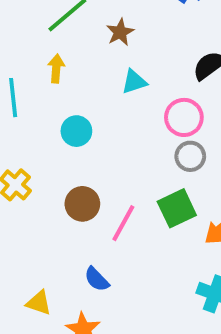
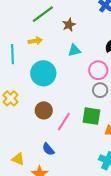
yellow arrow: (56, 69) -> (35, 41), turned 72
cyan circle: (76, 131) -> (43, 73), size x1.6
green square: (177, 208) -> (91, 116), turned 30

